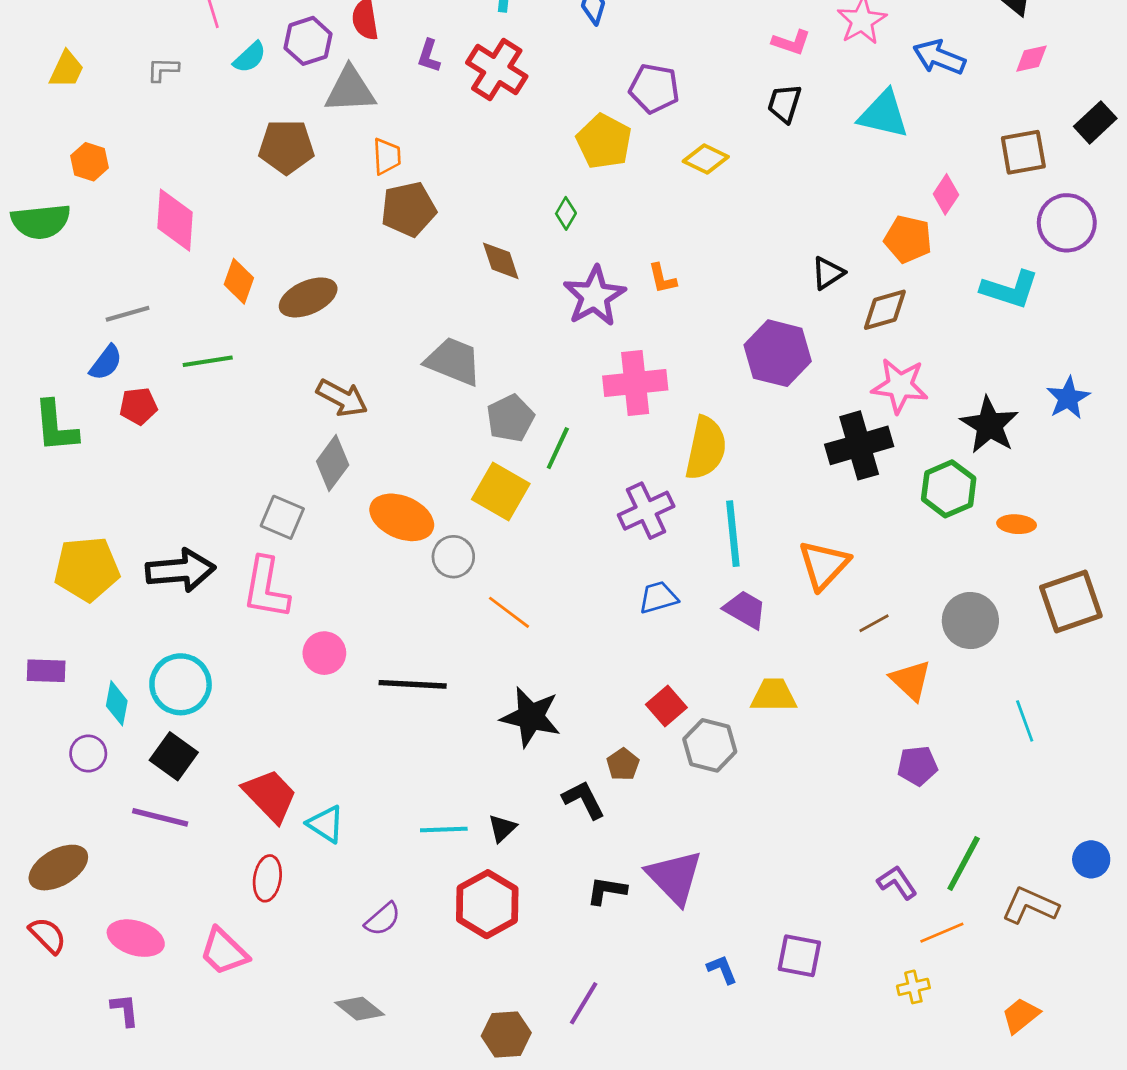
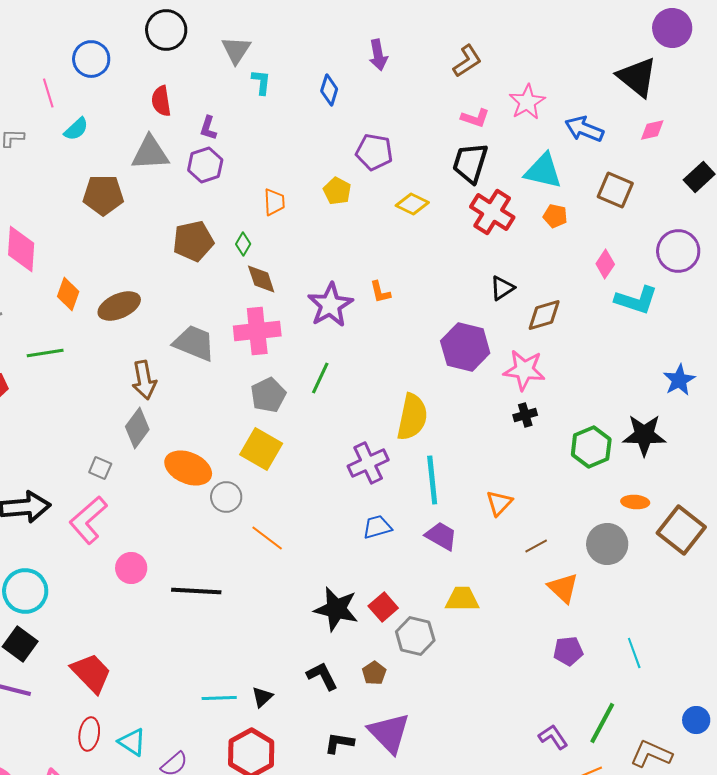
purple hexagon: (308, 41) -> (205, 165), moved
red cross: (497, 69) -> (492, 212), moved
black trapezoid: (784, 103) -> (470, 163), size x1.4
yellow pentagon: (604, 141) -> (337, 191), size x0.7
brown square: (1023, 152) -> (615, 190), moved, turned 33
orange trapezoid: (387, 156) -> (274, 202), moved
pink diamond: (946, 194) -> (605, 264), moved
green diamond: (566, 213) -> (243, 244), moved
orange pentagon: (908, 239) -> (555, 216), moved, size x0.7
gray trapezoid: (453, 361) -> (194, 343), moved
pink cross: (635, 383) -> (257, 331), moved
pink star: (900, 386) -> (524, 370), moved
brown arrow: (342, 398) -> (144, 380), turned 51
black star: (989, 425) -> (644, 435), moved, turned -30
black cross: (859, 445) -> (525, 415), size x0.5
green line: (558, 448) -> (320, 378), moved
gray square: (282, 517) -> (100, 468), size x0.7
orange ellipse: (1017, 524) -> (635, 502), moved
orange triangle: (824, 565) -> (499, 503), size x0.7
pink L-shape: (266, 588) -> (88, 520), turned 39
brown square: (1071, 602) -> (681, 530), turned -33
black star: (531, 717) -> (336, 609), moved
cyan line: (1025, 721) -> (634, 653), moved
brown pentagon: (623, 764) -> (374, 673), moved
cyan triangle: (326, 824) -> (132, 742), moved

